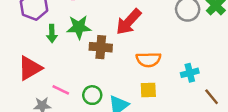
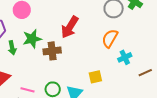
orange semicircle: (148, 60) -> (110, 38), moved, turned 132
brown line: (212, 97) -> (145, 73), turned -64

